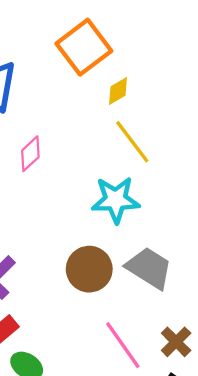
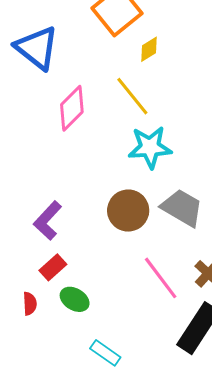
yellow line: (132, 142) -> (132, 96), moved
pink diamond: (30, 154) -> (72, 108), size x1.4

